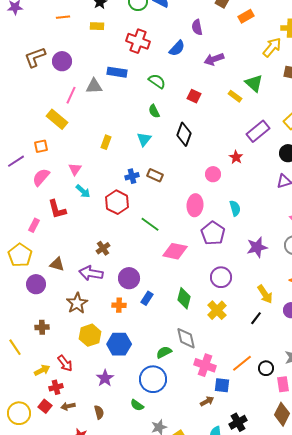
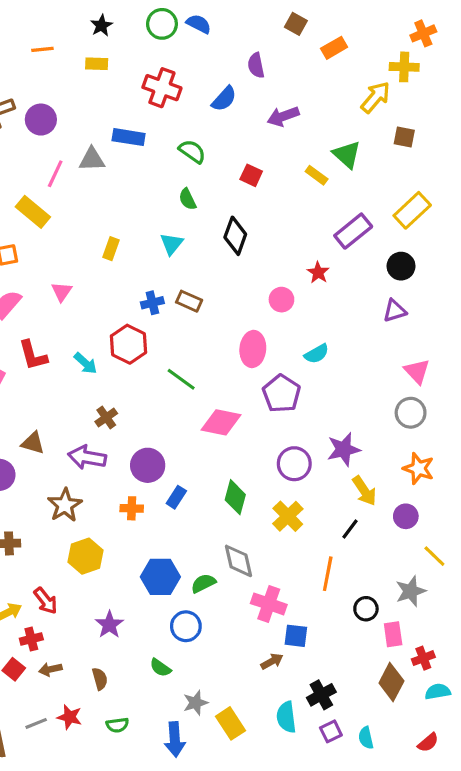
cyan arrow: (83, 191) -> (85, 363), moved
cyan semicircle: (235, 208) -> (317, 354), turned 77
purple star: (257, 247) -> (344, 449), moved
blue hexagon: (119, 344) -> (160, 577), moved
orange line: (242, 363) -> (328, 574), moved, turned -40
blue circle: (153, 379) -> (186, 626), size x0.7

